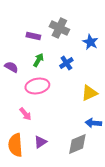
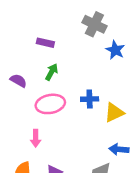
gray cross: (59, 28) -> (94, 24), moved
blue cross: (66, 63) -> (90, 99), moved, turned 32
pink arrow: (25, 114) -> (36, 138), turned 40

